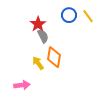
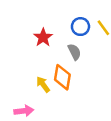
gray semicircle: (43, 36) -> (74, 52), moved

